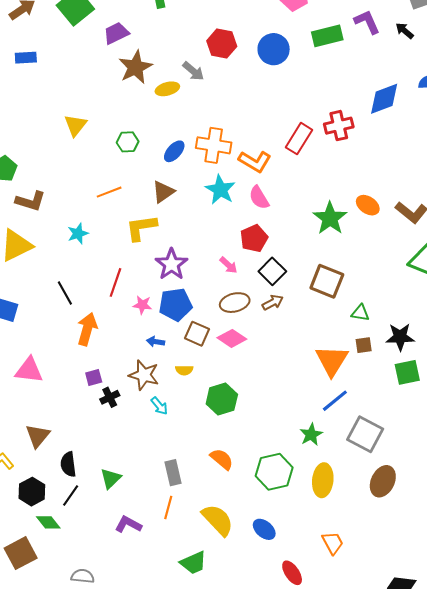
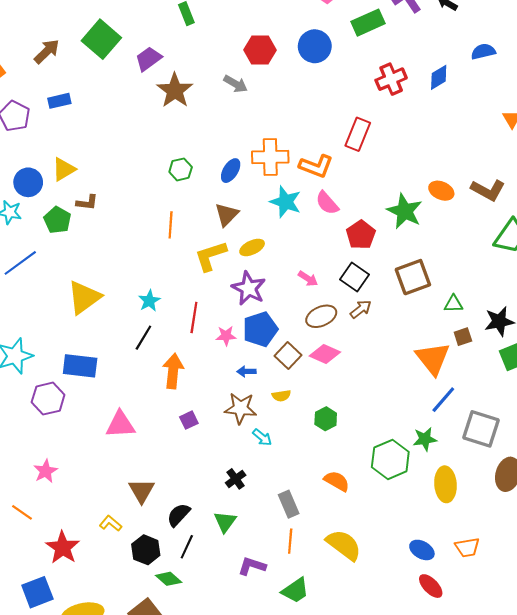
yellow ellipse: (167, 89) -> (252, 247), moved
blue diamond: (384, 99) -> (439, 77), size x0.7
yellow triangle: (75, 125) -> (64, 169), moved, turned 30
red cross: (339, 126) -> (391, 79), moved
orange line: (109, 192) -> (171, 225), turned -55
brown L-shape: (31, 201) -> (87, 202), moved, size x0.7
cyan star: (78, 234) -> (149, 301), moved
red pentagon: (254, 238) -> (361, 235), moved
brown square: (327, 281) -> (413, 277), turned -32
black line: (65, 293) -> (143, 338), turned 70
brown square: (197, 334) -> (288, 356), turned 30
black cross: (110, 397) -> (236, 479), moved
green hexagon: (222, 399) -> (326, 419), size x0.7
green star: (311, 435) -> (425, 439), turned 30
black semicircle: (68, 464) -> (179, 515), turned 60
green hexagon: (274, 472) -> (390, 459), moved
blue ellipse: (264, 529) -> (422, 550), moved
orange trapezoid: (333, 543) -> (467, 547), turned 120
green trapezoid: (193, 563) -> (295, 590), moved

